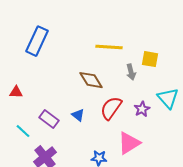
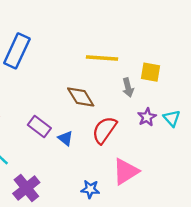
cyan triangle: (168, 98) -> (172, 118), size x0.7
purple star: (142, 109) -> (147, 117), moved
purple rectangle: (49, 119) -> (39, 127), moved

